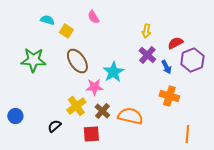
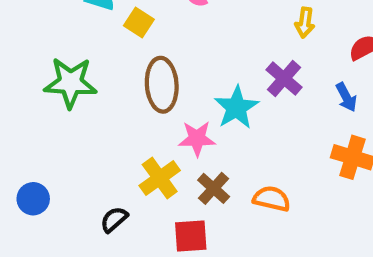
purple cross: (147, 55) -> (284, 78), moved
brown ellipse: (77, 61) -> (162, 85), turned 30
orange semicircle: (130, 116) -> (272, 199), size x0.7

